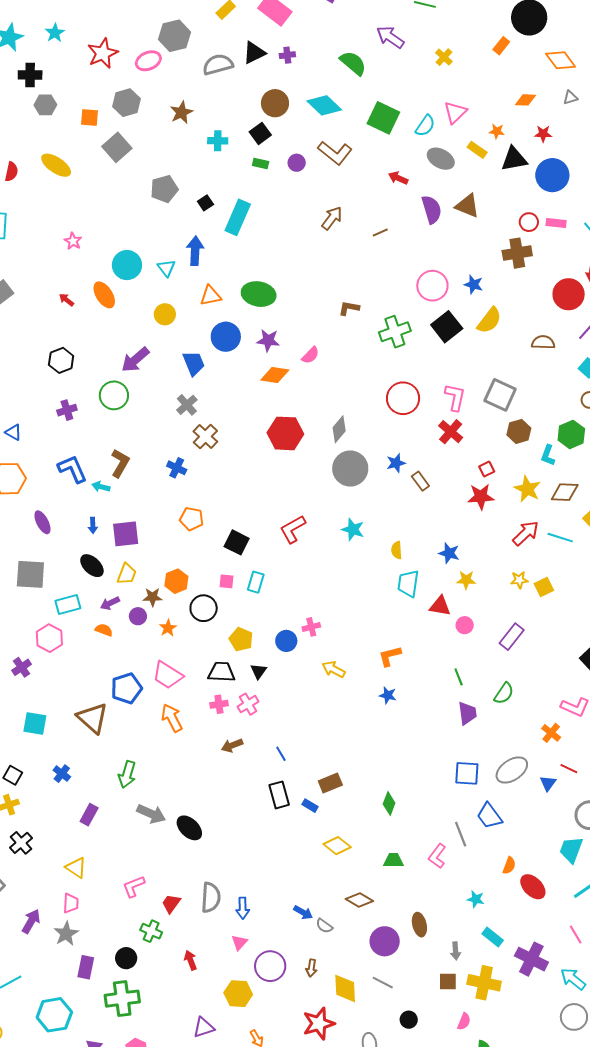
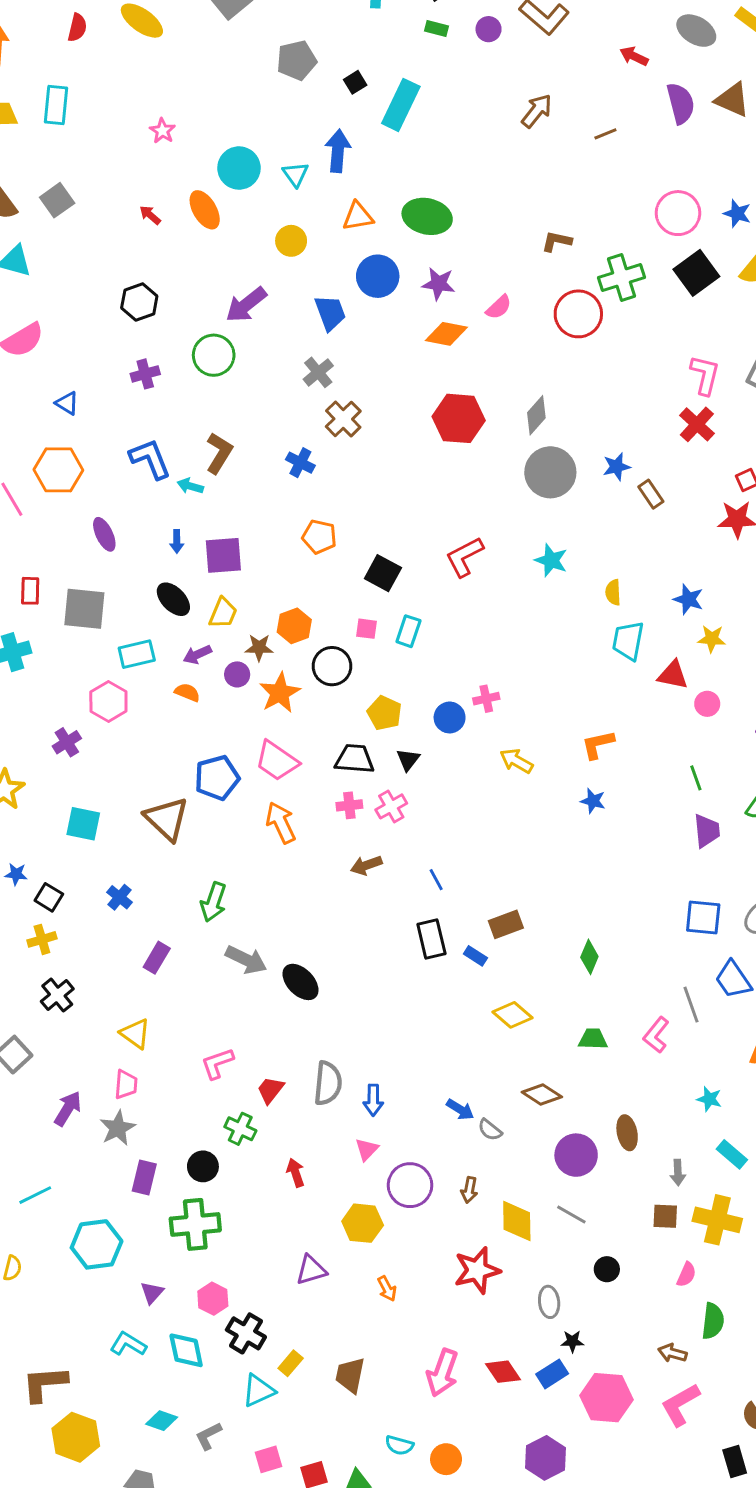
red circle: (403, 398) -> (578, 314), moved
orange star: (168, 628) -> (280, 693), size x1.6

